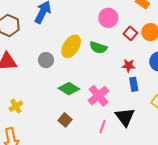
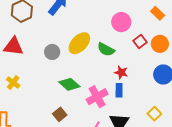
red star: (129, 66) -> (121, 72), moved
blue rectangle: (134, 84) -> (119, 90), moved
yellow cross: (16, 106) -> (13, 83), moved, turned -32

